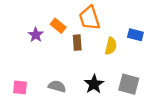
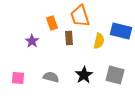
orange rectangle: (58, 26) -> (52, 23), turned 32
purple star: (36, 35) -> (32, 41), moved
blue rectangle: (135, 35) -> (121, 31), size x1.5

